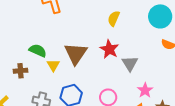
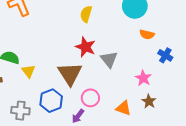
brown triangle: (76, 54) -> (70, 74), moved
pink star: (145, 90) -> (143, 78), moved

